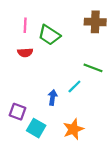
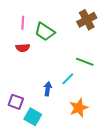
brown cross: (95, 22) -> (87, 20), turned -30
orange star: (73, 129) -> (79, 108), moved

